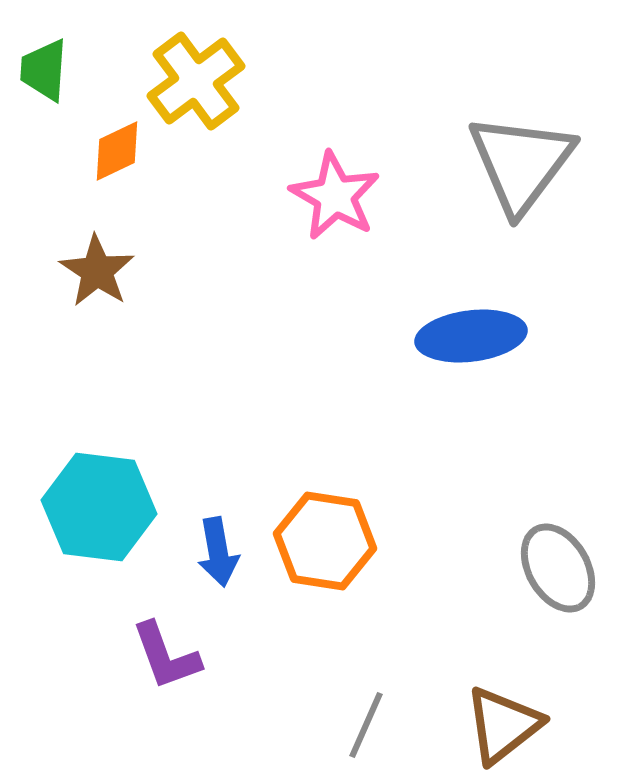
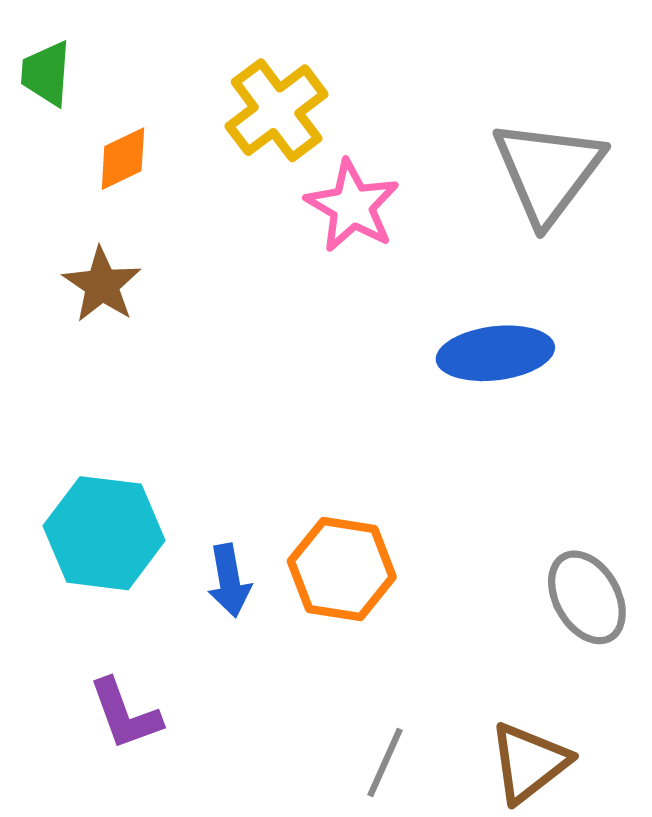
yellow cross: (196, 81) -> (277, 110), moved
purple L-shape: (166, 656) -> (125, 714), moved

